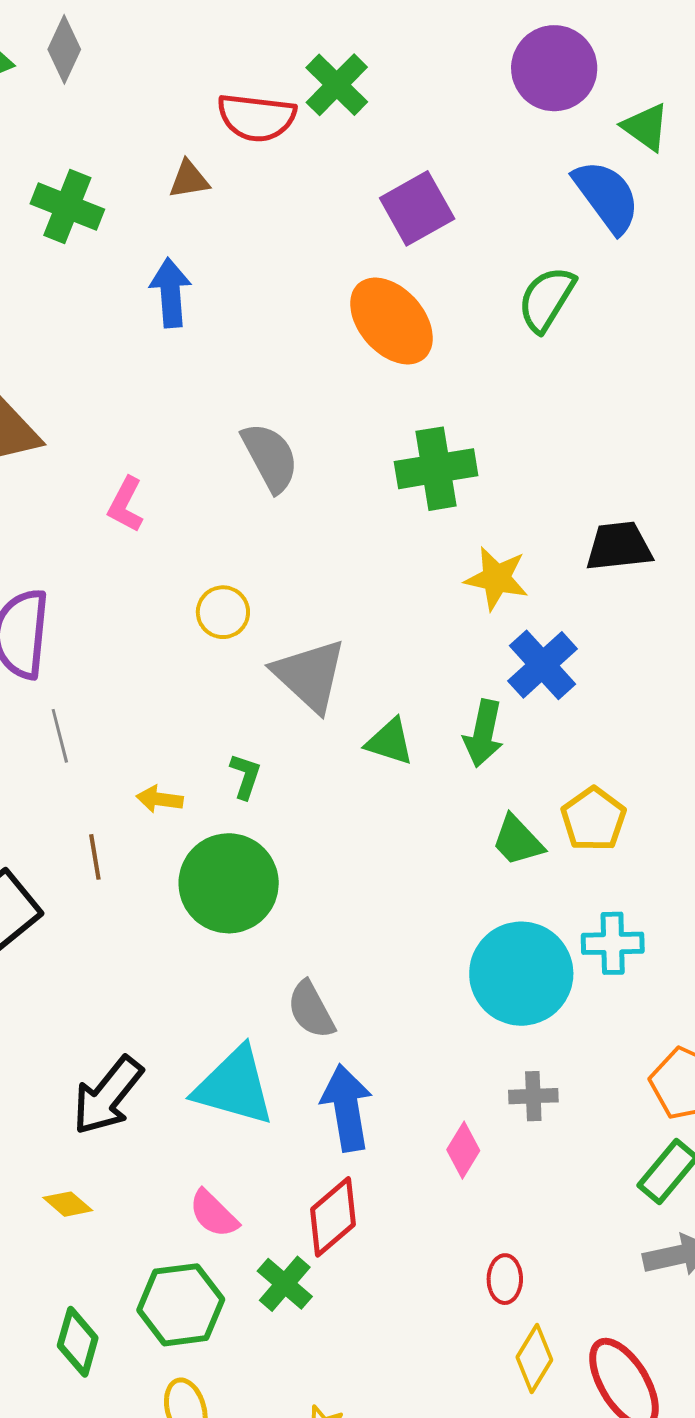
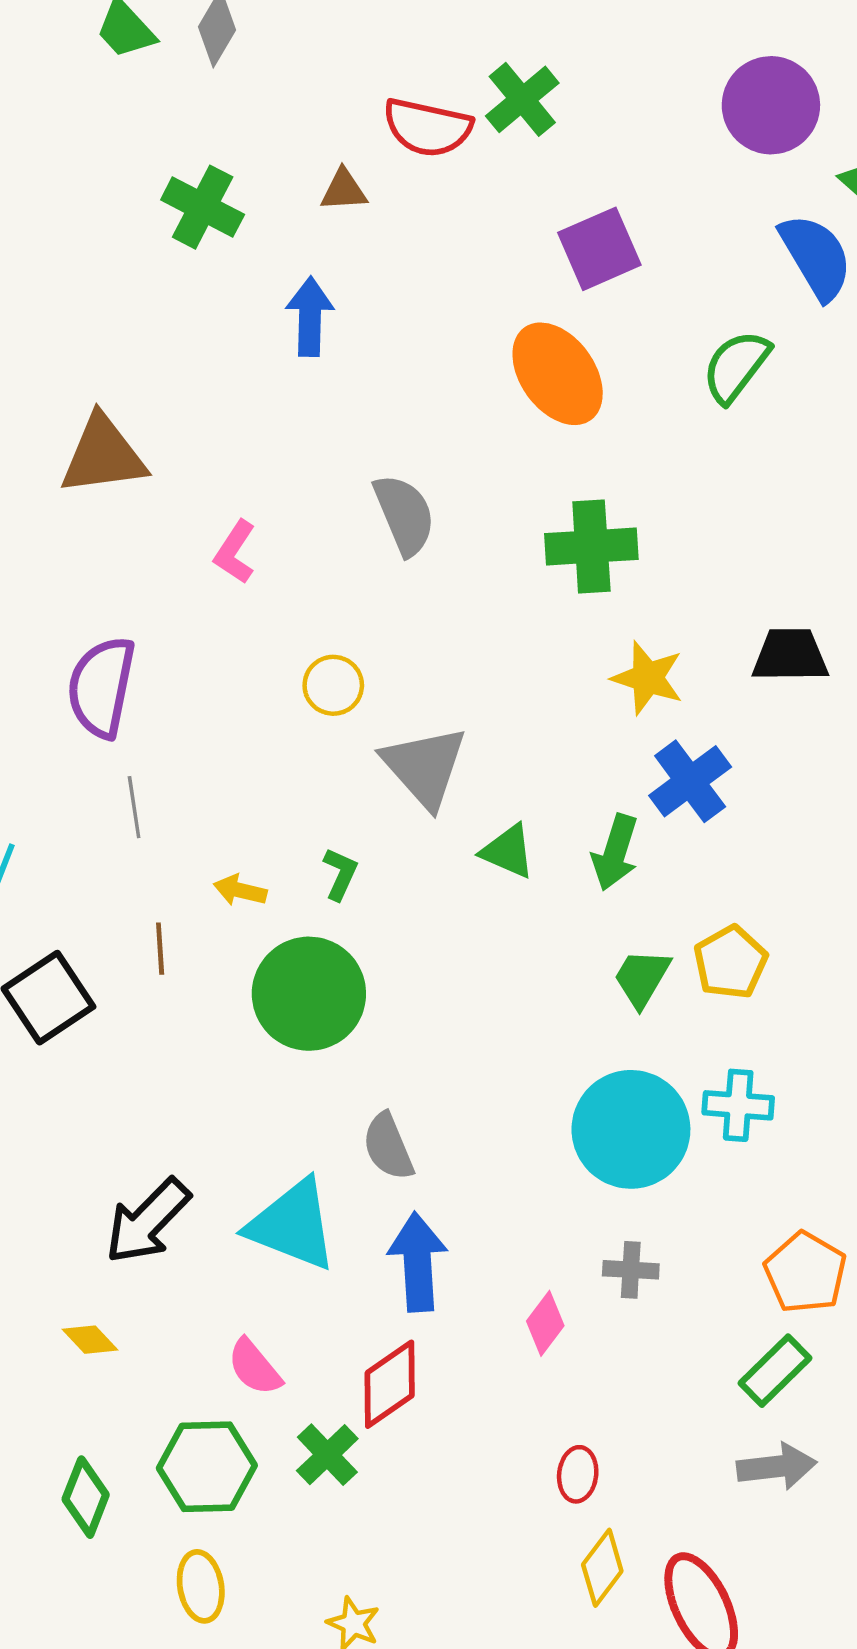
green trapezoid: (518, 841) -> (642, 978), turned 68

